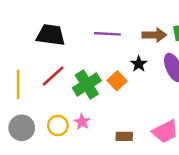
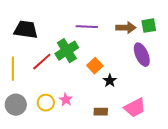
black trapezoid: (51, 35) -> (26, 30), moved
black star: (139, 64) -> (110, 81), moved
green cross: (87, 84) -> (67, 51), moved

